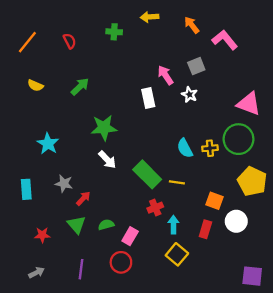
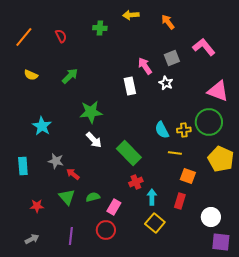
pink L-shape: (225, 40) -> (204, 47), moved
yellow line: (177, 182) -> (175, 153), moved
red arrow: (83, 198) -> (73, 174), turned -96
white circle: (236, 221) -> (211, 217), moved

